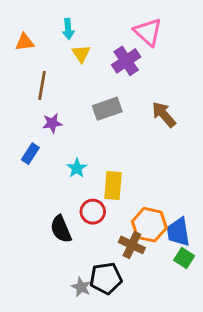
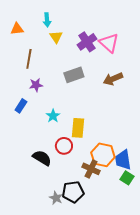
pink triangle: (148, 32) -> (109, 43), moved
brown arrow: (164, 115) -> (113, 79), turned -72
black semicircle: (61, 229) -> (42, 158), turned 144

